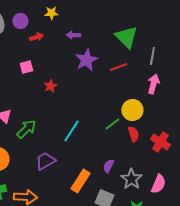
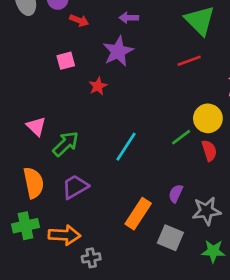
red arrow: (36, 37) -> (79, 20), turned 40
purple star: (86, 60) -> (118, 51), moved
purple trapezoid: (45, 161) -> (75, 187), moved
gray star: (131, 179) -> (207, 211), turned 30

